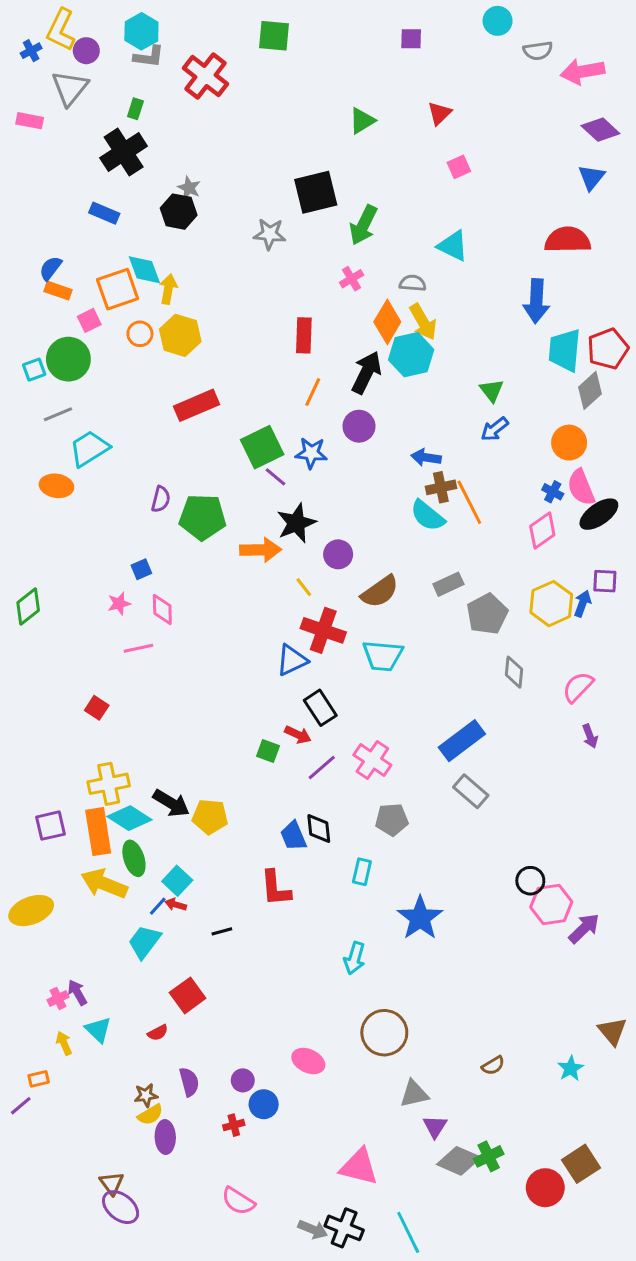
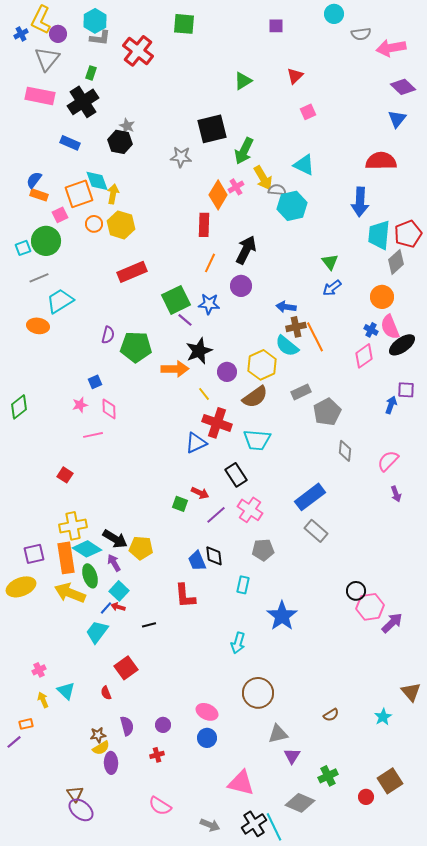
pink rectangle: (30, 121) -> (40, 96), moved, size x1.6
orange diamond: (387, 322) -> (218, 195), moved
yellow arrow: (423, 322) -> (263, 178), moved
cyan hexagon: (411, 355) -> (292, 206), moved
yellow hexagon: (551, 604) -> (262, 365), moved
black rectangle: (320, 708) -> (236, 475), moved
yellow ellipse: (31, 911) -> (21, 587), moved
purple arrow: (77, 992) -> (114, 563), moved
red semicircle: (158, 1033) -> (106, 693), turned 96
blue circle: (264, 1104) -> (207, 738), moved
gray diamond: (459, 1161) -> (300, 803), moved
red circle: (545, 1188) -> (366, 797), size x0.6
black cross: (344, 1228) -> (254, 824), moved, turned 35

